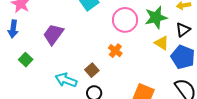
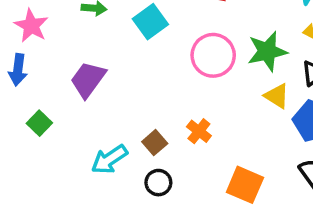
orange cross: (115, 51) -> (199, 131), moved
cyan arrow: (66, 80) -> (109, 159), turned -55

